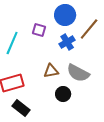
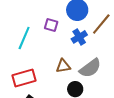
gray semicircle: (78, 73) -> (90, 68), turned -65

